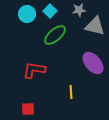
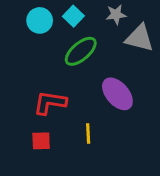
purple ellipse: (93, 63) -> (117, 94), moved
yellow line: (71, 92) -> (88, 134), moved
red square: (28, 109) -> (41, 141), moved

